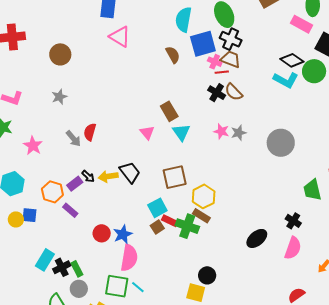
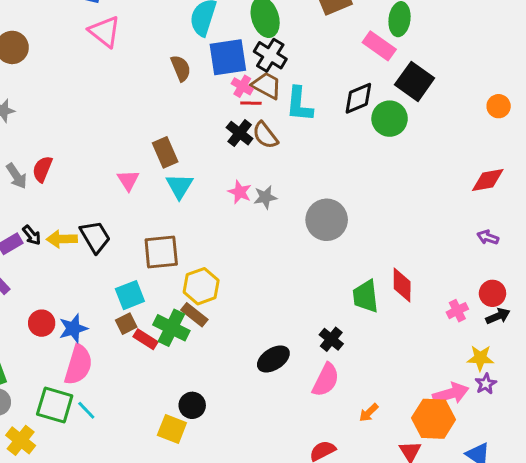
black diamond: (292, 60) -> (358, 98), turned -65
cyan L-shape: (286, 80) -> (299, 104), moved, turned 60
red rectangle: (170, 221) -> (145, 339), moved

